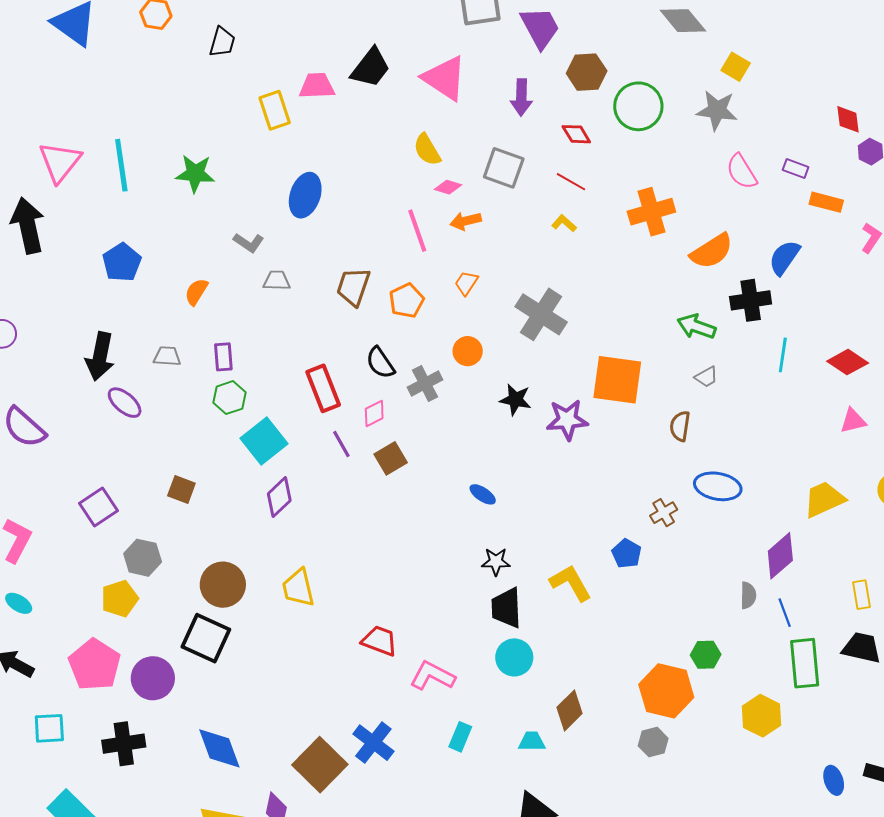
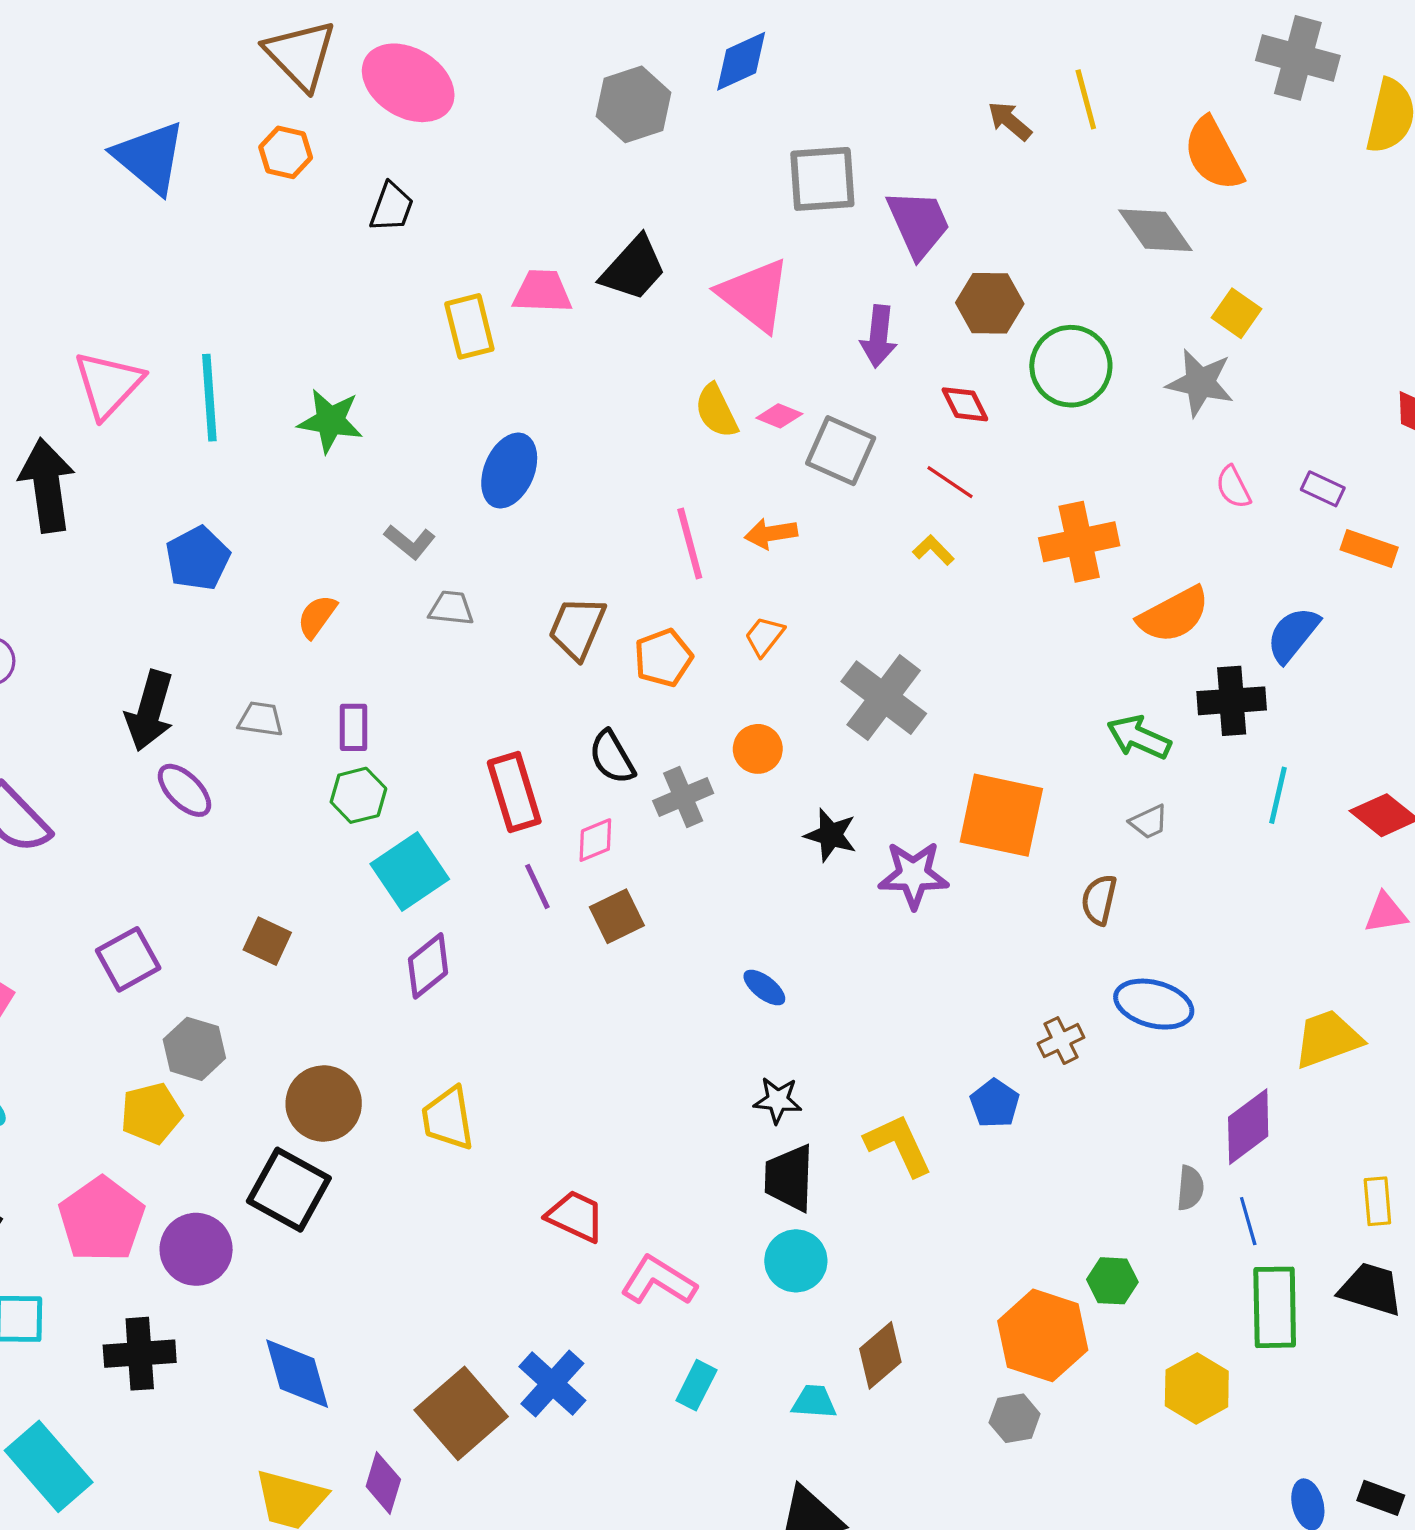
pink semicircle: (742, 172) -> (1233, 487), size x0.7
pink diamond: (448, 187) -> (779, 416), moved

